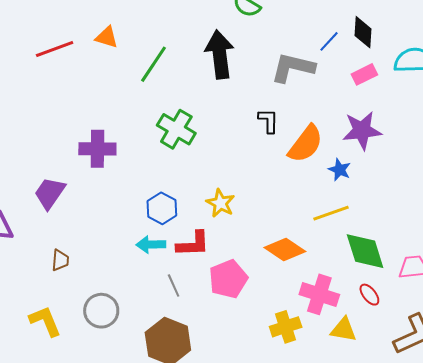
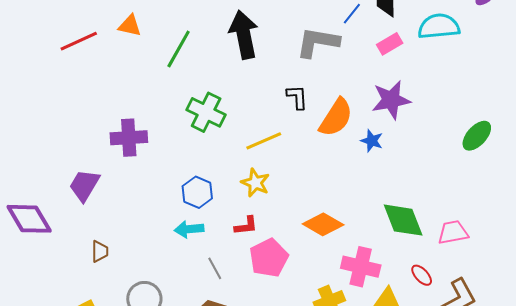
yellow line: (331, 213) -> (264, 141), moved
red L-shape: (193, 244) -> (246, 226), moved, size x0.7
red ellipse: (369, 295) -> (422, 275), moved

